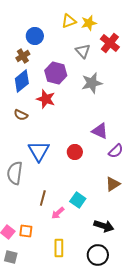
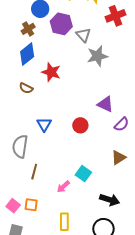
red cross: (110, 43) -> (116, 16), turned 30
gray triangle: (83, 51) -> (83, 35), moved
purple hexagon: (56, 73) -> (61, 24), moved
blue triangle: (39, 151) -> (44, 124), size x0.7
brown line: (43, 198) -> (34, 172), moved

